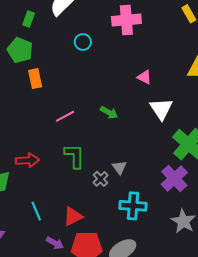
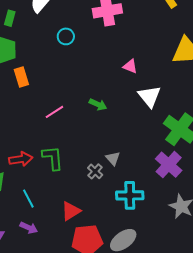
green L-shape: (75, 156) -> (53, 158), moved
cyan line: (36, 211) -> (28, 199), moved
purple arrow: (55, 243) -> (29, 228), moved

